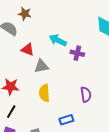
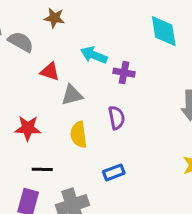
brown star: (25, 14) -> (54, 18), moved
purple semicircle: (86, 95) -> (117, 118), moved
black line: (11, 112) -> (42, 169), moved, turned 64

